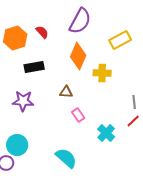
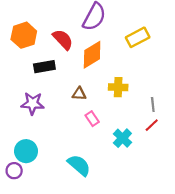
red semicircle: (42, 32) -> (63, 40), moved, size x1.5
orange diamond: (78, 56) -> (92, 55), turned 36
yellow cross: (102, 73) -> (118, 87), moved

